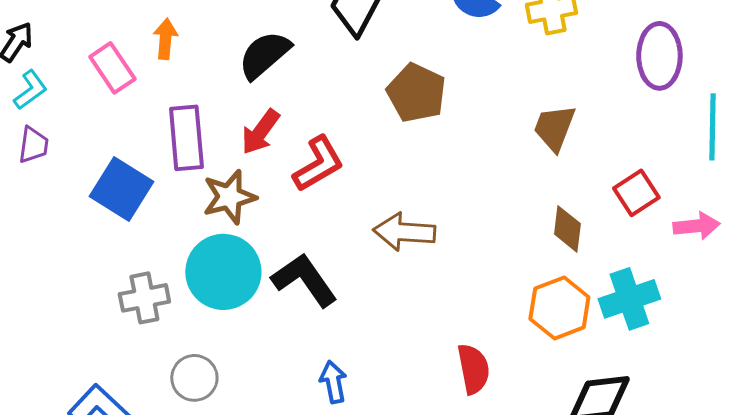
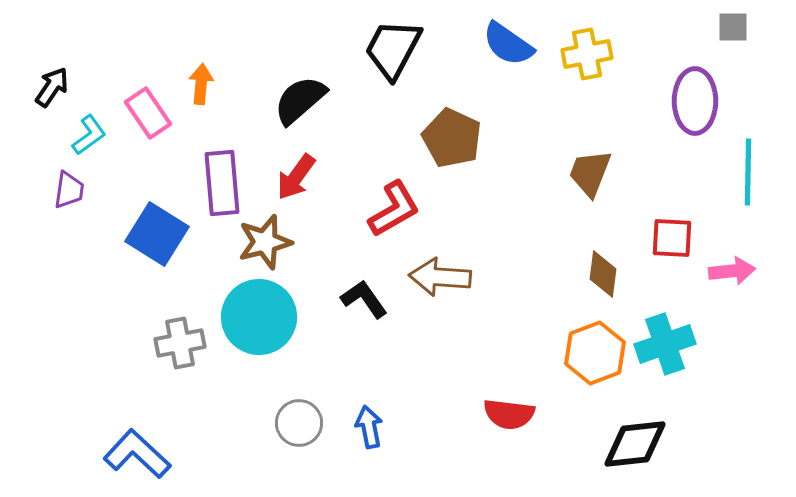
cyan L-shape: (30, 90) -> (89, 135), moved
red L-shape: (318, 164) -> (394, 209), moved
red square: (636, 193) -> (672, 238), turned 36
black L-shape: (304, 280) -> (364, 299), moved, size x0.7
red semicircle: (473, 369) -> (509, 414), turned 108
gray circle: (194, 378) -> (299, 423), moved

